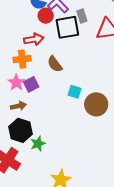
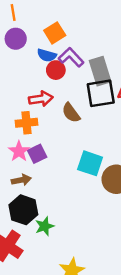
gray rectangle: (82, 16) -> (100, 71), size x1.6
black square: (67, 27) -> (101, 93), moved
brown semicircle: (55, 64) -> (71, 113), moved
cyan square: (75, 92) -> (90, 163), size x1.5

